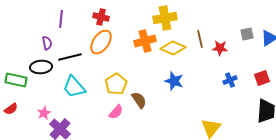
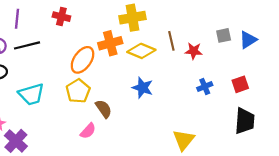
orange ellipse: (101, 42) -> (83, 60), moved
black line: (70, 57) -> (27, 45), moved
cyan trapezoid: (74, 87) -> (31, 94), turned -65
pink semicircle: (116, 112) -> (88, 131), moved

